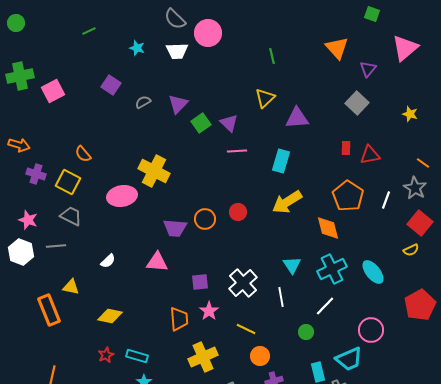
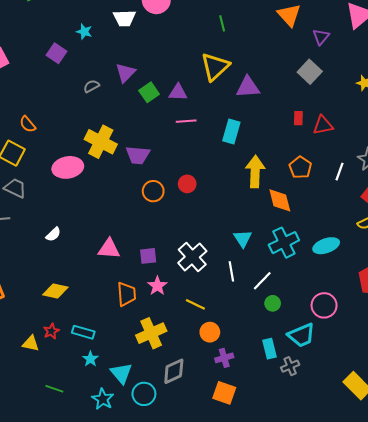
cyan star: (137, 48) -> (84, 32), moved
yellow triangle: (265, 98) -> (215, 67), size x1.4
gray semicircle: (143, 102) -> (91, 86), moved
purple triangle: (229, 123) -> (178, 92), turned -42
orange pentagon: (348, 196) -> (300, 167), size x0.7
yellow arrow: (287, 202) -> (255, 172), moved, turned 124
purple trapezoid: (175, 228) -> (138, 155), moved
pink triangle: (157, 262) -> (109, 249), moved
cyan ellipse: (373, 272) -> (326, 246), turned -70
yellow triangle: (71, 287) -> (31, 343), moved
white line: (325, 306) -> (262, 281), moved
green circle: (306, 332) -> (273, 303), moved

